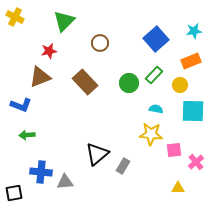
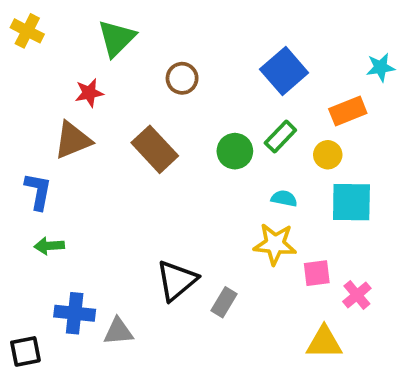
cyan star: (194, 31) -> (381, 67), moved
blue L-shape: (21, 105) -> (38, 191), turned -100
yellow triangle: (178, 188) -> (324, 342), size x1.5

